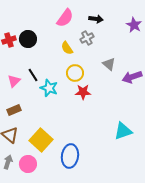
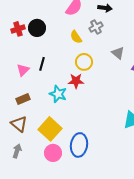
black line: (33, 75) -> (42, 64), turned 48
cyan star: (49, 88) -> (58, 94), moved
red star: (83, 92) -> (76, 81), moved
pink circle: (28, 164) -> (53, 153), moved

